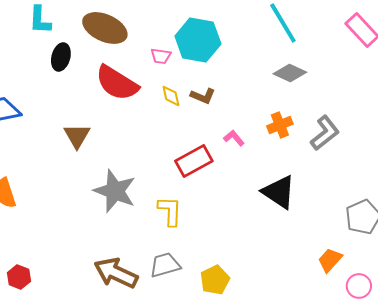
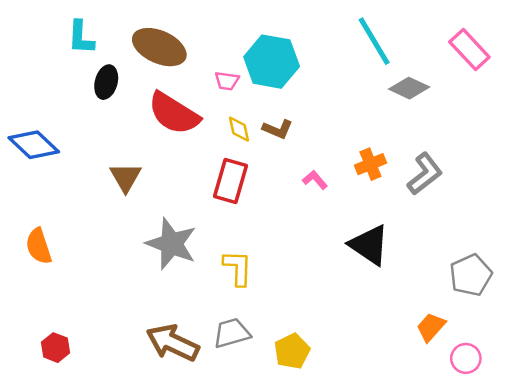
gray diamond: (290, 73) -> (409, 88), moved
red rectangle: (194, 161) -> (230, 181), moved, turned -45

